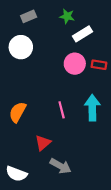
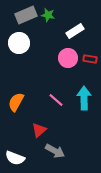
gray rectangle: (29, 16) -> (26, 15), size x1.5
green star: (67, 16) -> (48, 15), moved
pink line: (62, 110) -> (56, 100), turned -35

